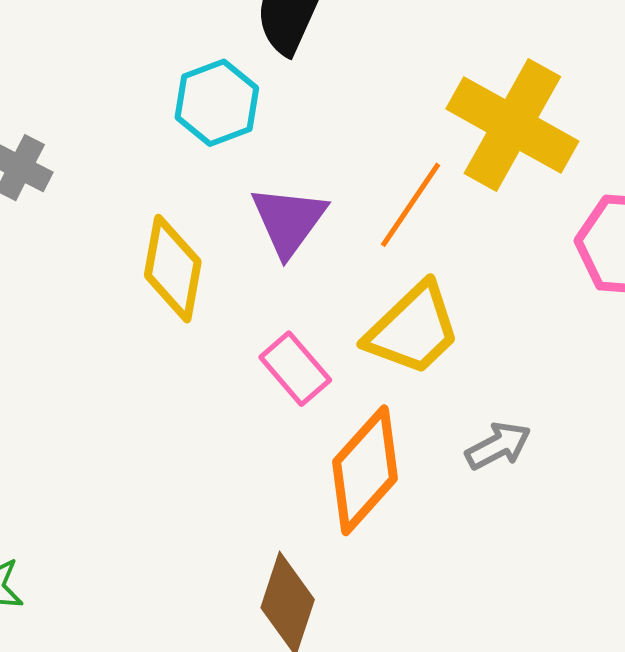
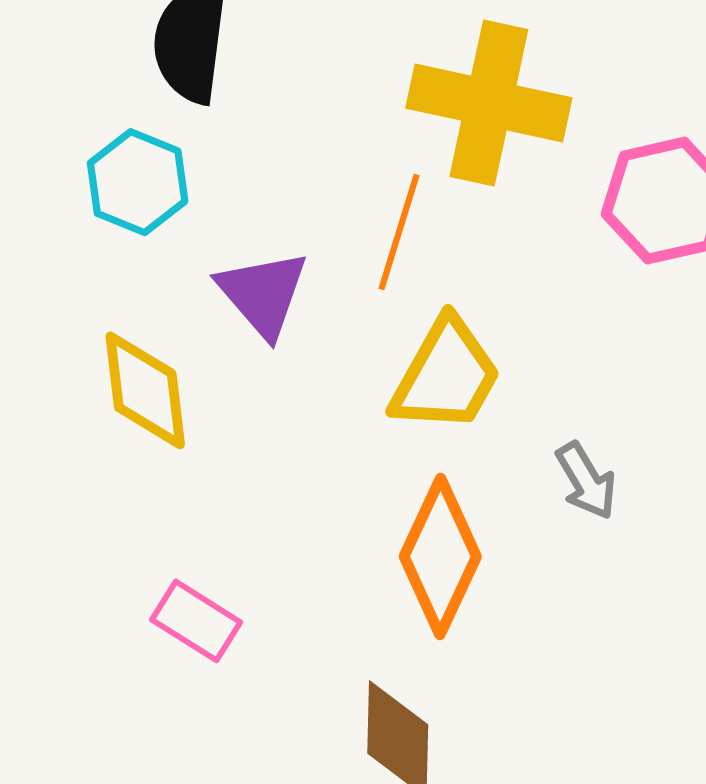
pink rectangle: (295, 369) -> (196, 621), moved
gray arrow: (498, 446) -> (586, 481), turned 104

